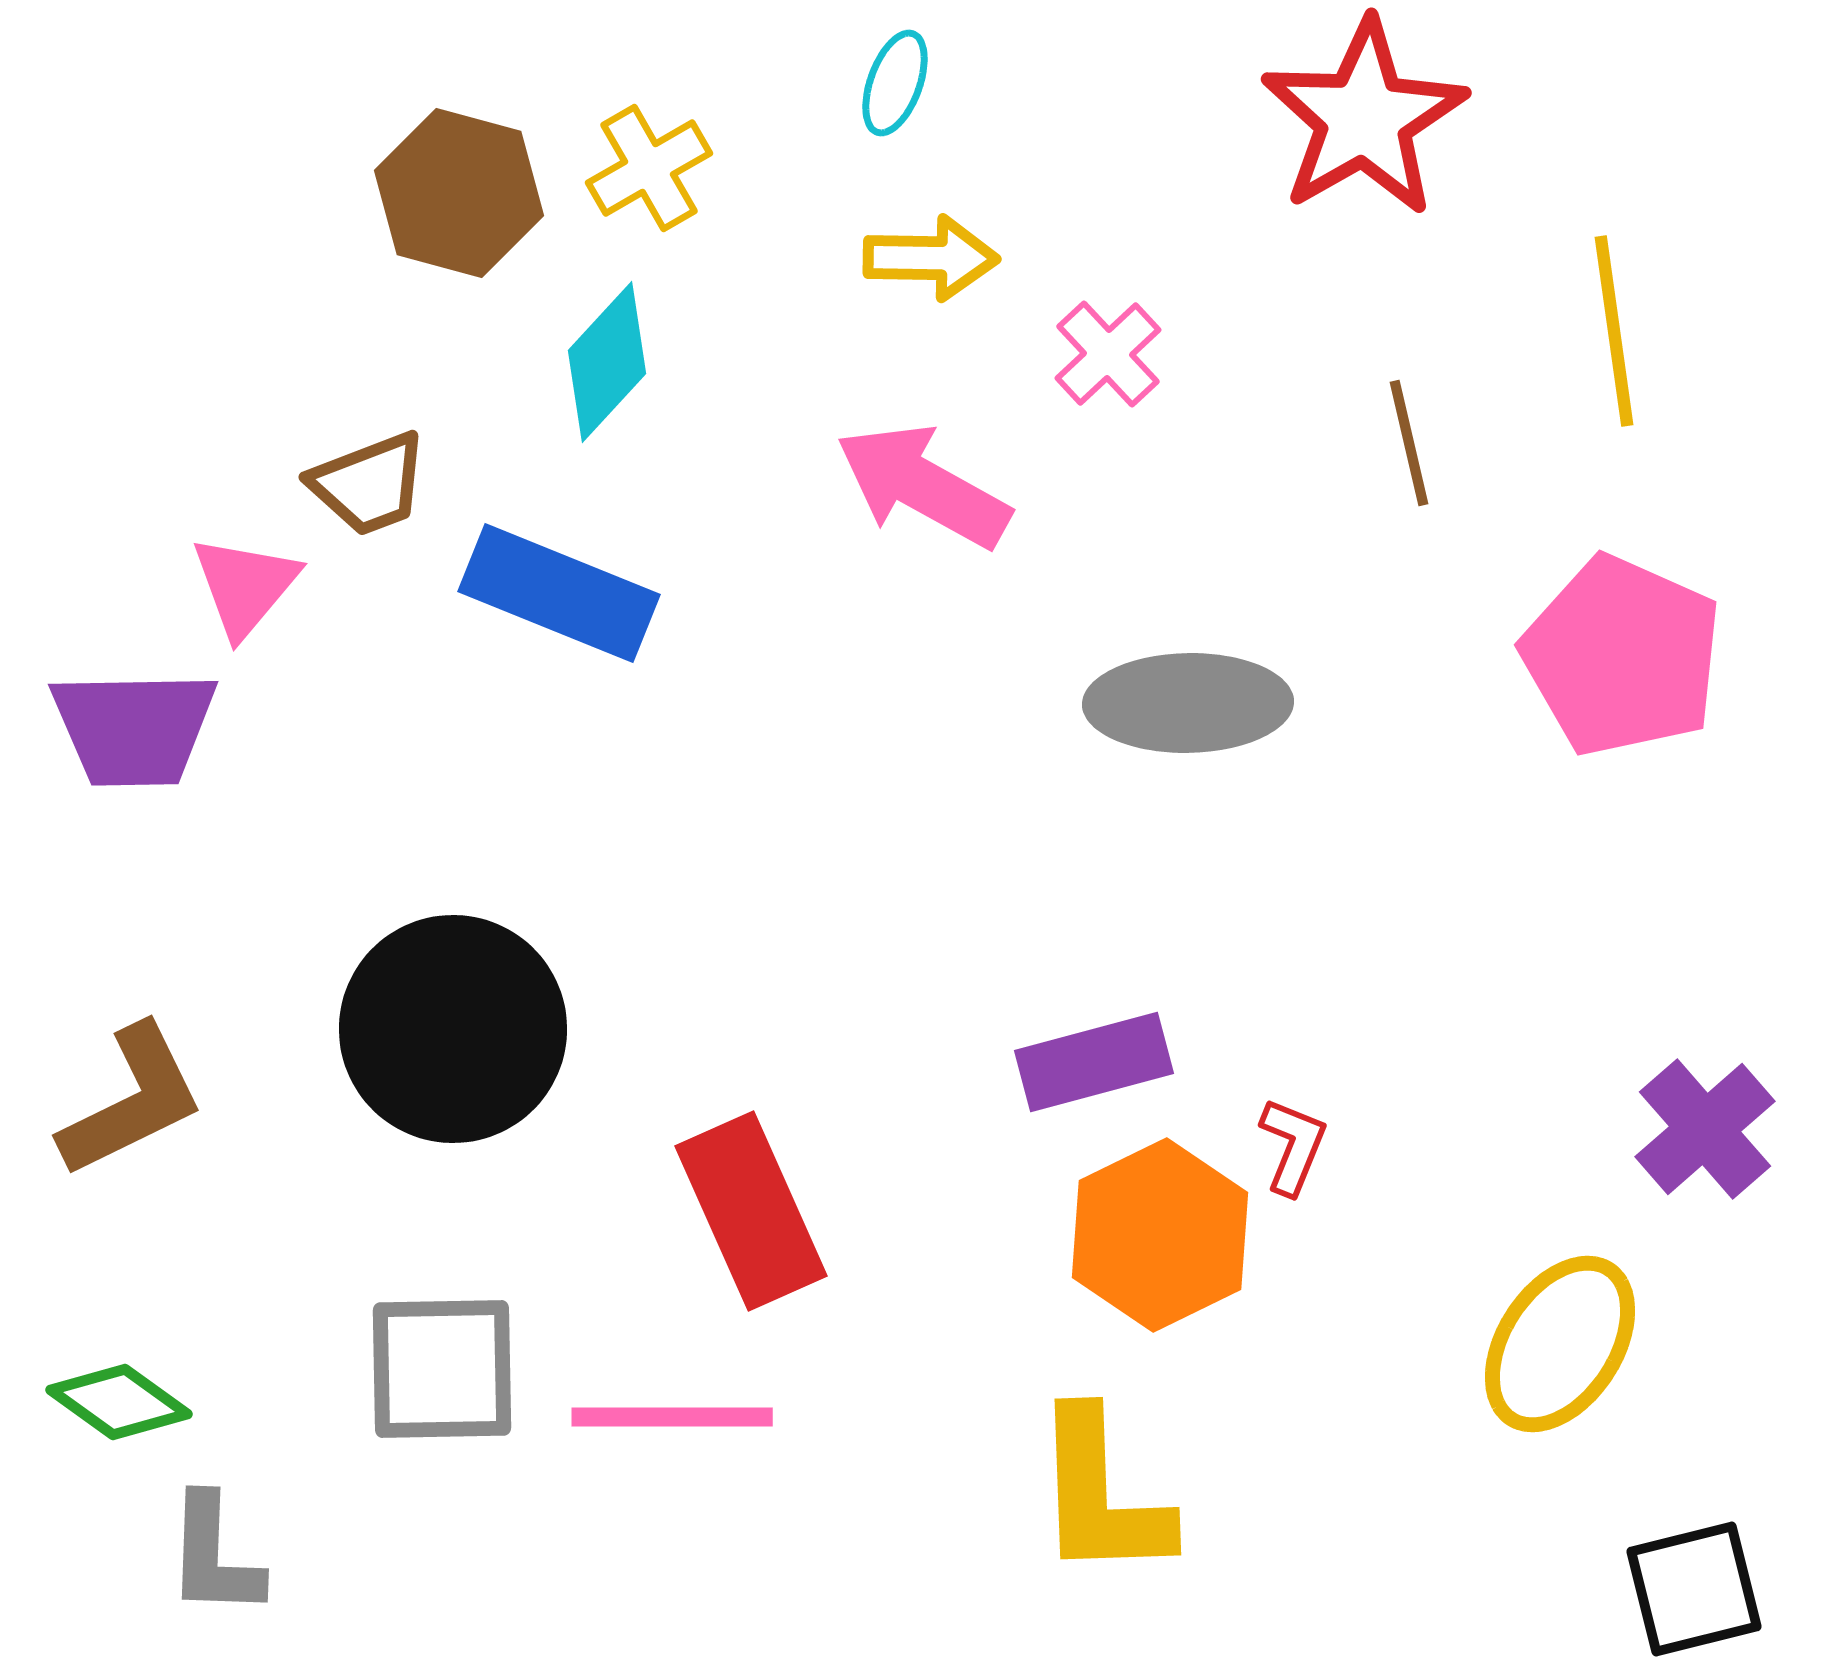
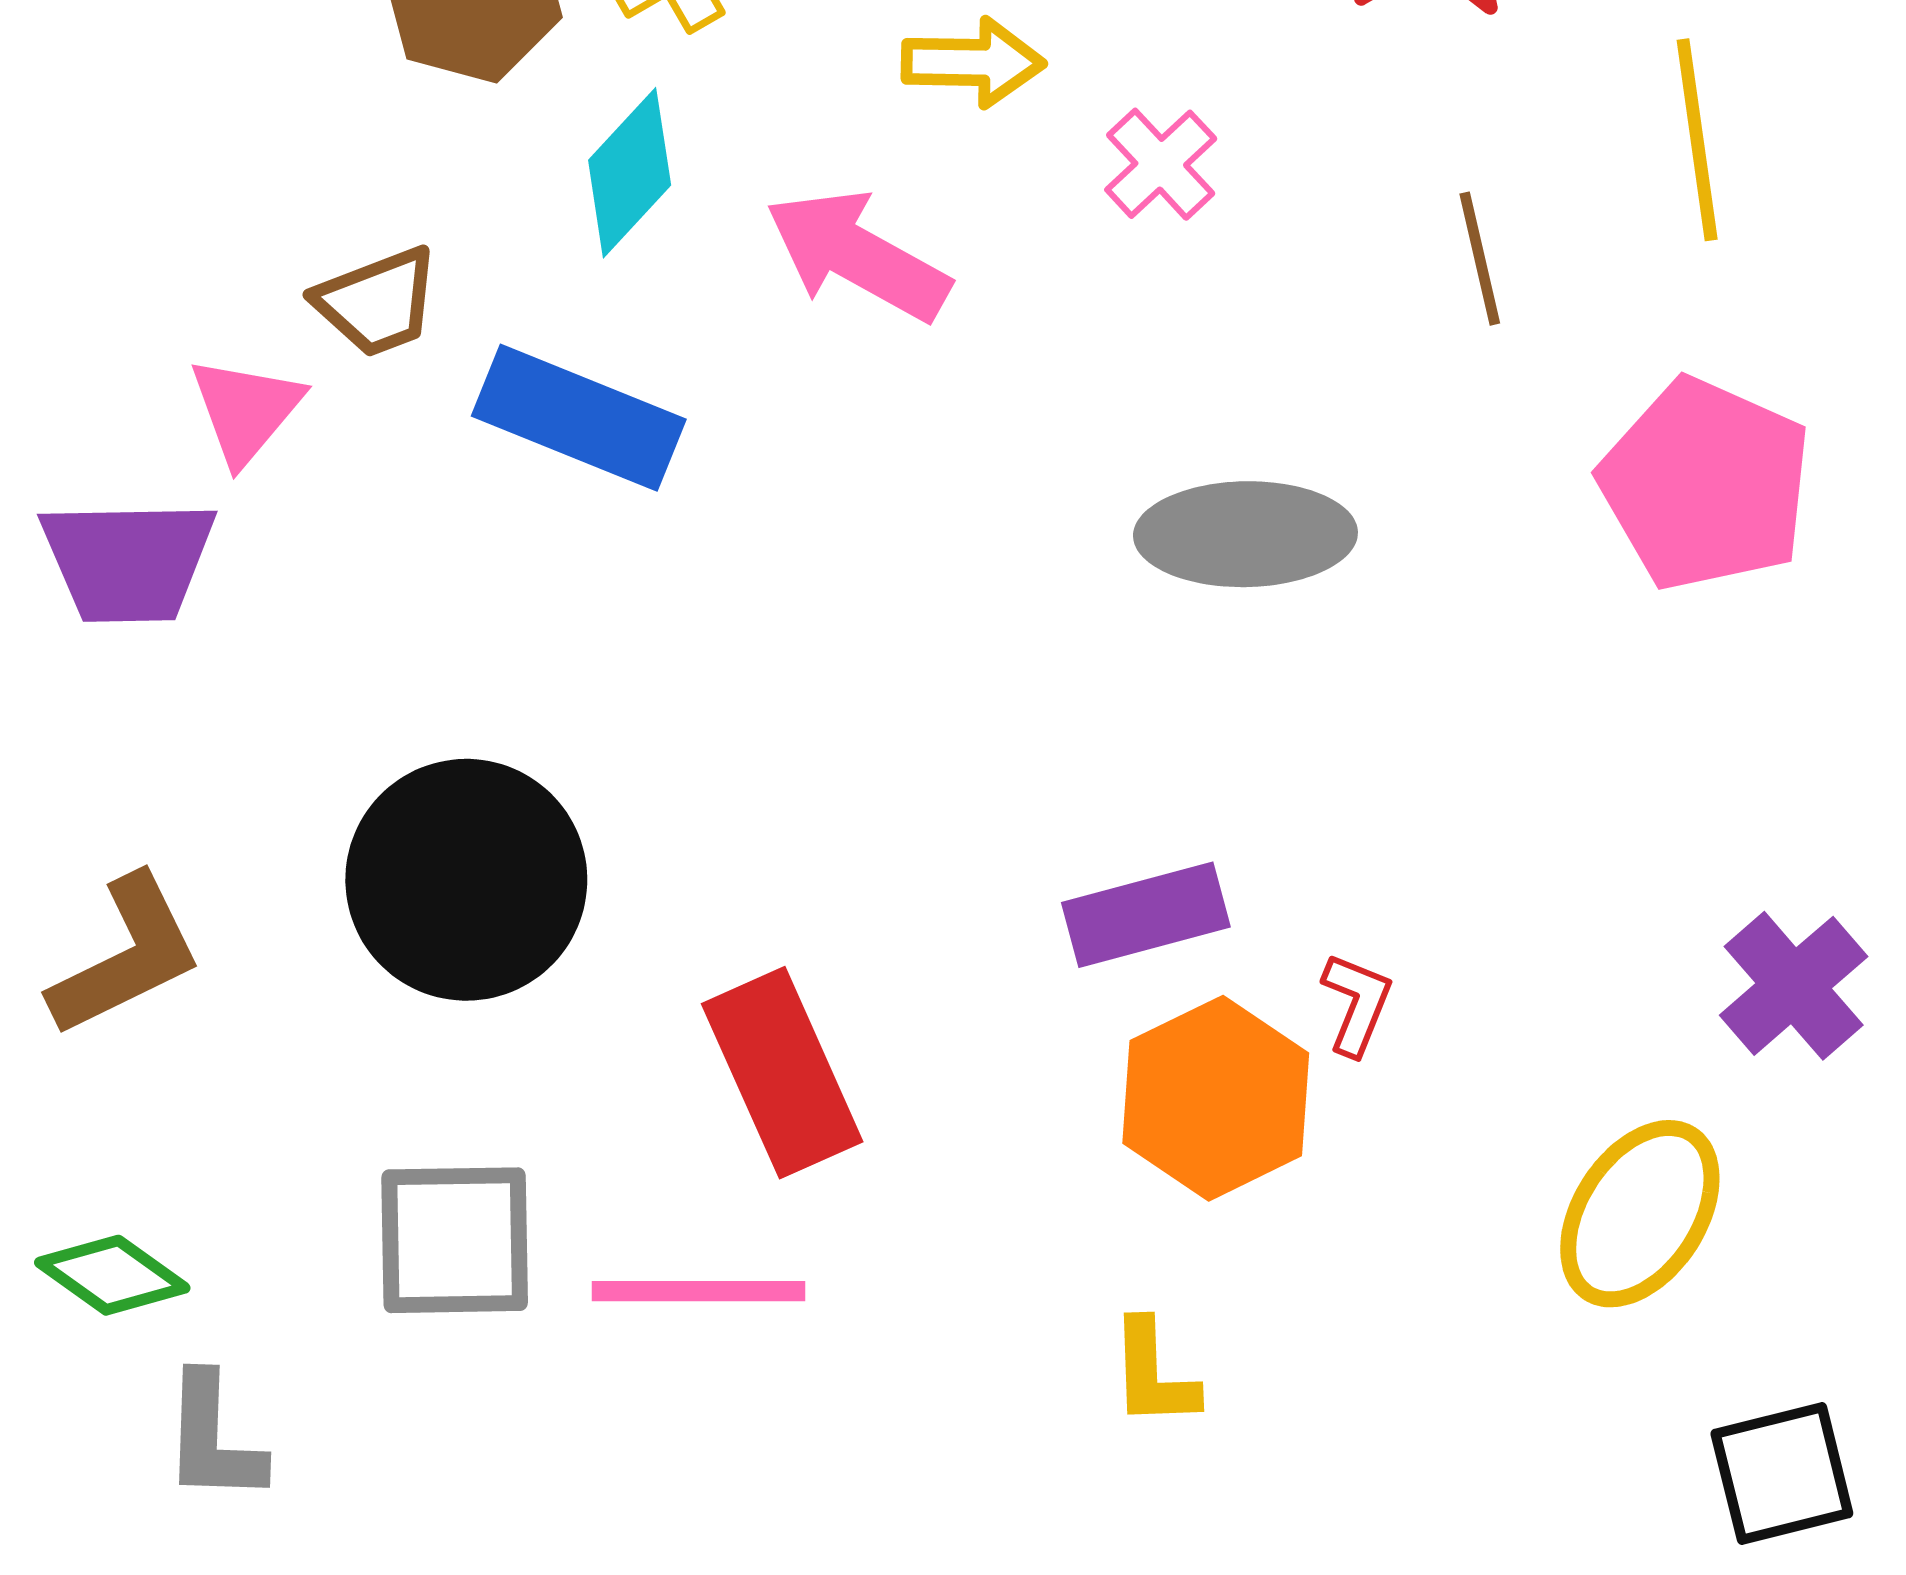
pink arrow: (923, 486) -> (857, 255), moved
yellow L-shape: (1101, 1495) -> (1153, 1374), size x0.6

